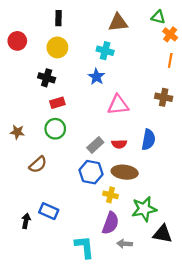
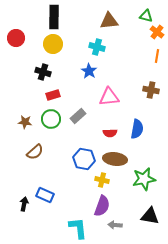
black rectangle: (58, 18) -> (54, 17), size x1.6
brown star: (17, 132) -> (25, 122), moved
gray rectangle: (95, 145) -> (78, 116), moved
green star: (144, 209) -> (144, 179), moved

